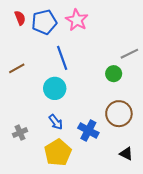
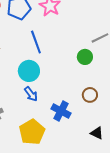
brown circle: (119, 114) -> (90, 95), size x0.6
blue arrow: (56, 122) -> (31, 94), moved

